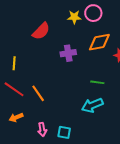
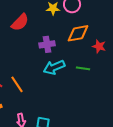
green line: (97, 82) -> (83, 68), moved
cyan arrow: (92, 105) -> (54, 67), moved

